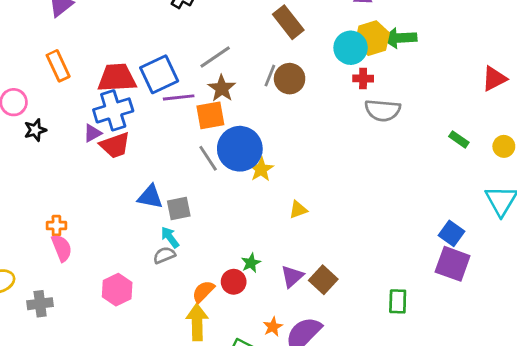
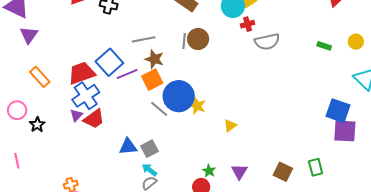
gray line: (215, 57) -> (144, 39), turned 40
blue square: (451, 233) -> (338, 111), size x1.4
brown square: (323, 280) -> (283, 172), moved

